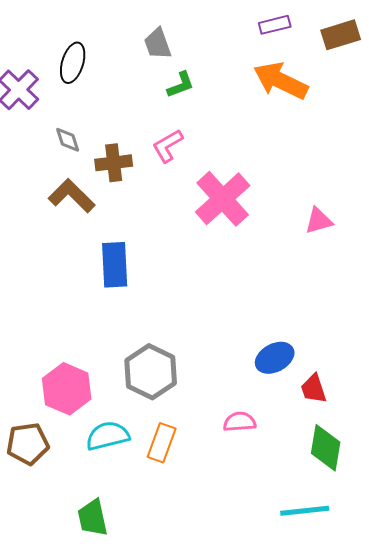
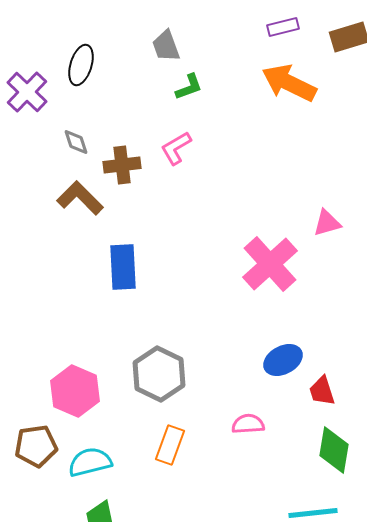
pink cross: (223, 199) -> (270, 264), moved
cyan semicircle: (108, 436) -> (90, 462), moved

